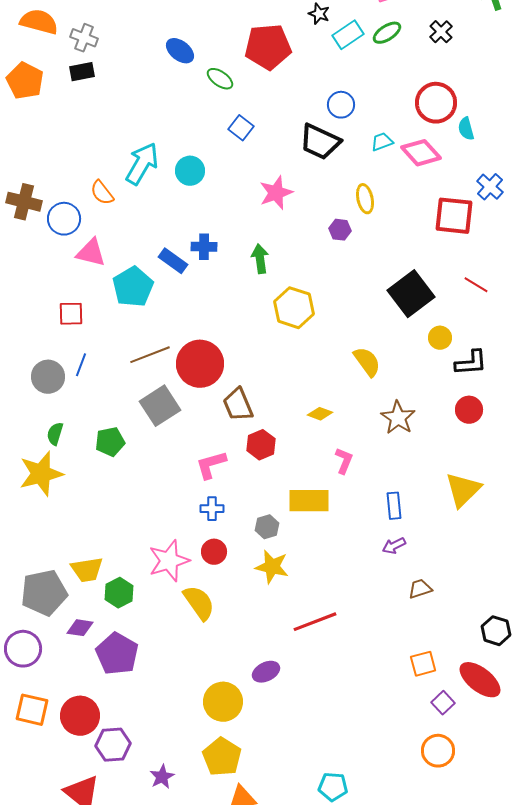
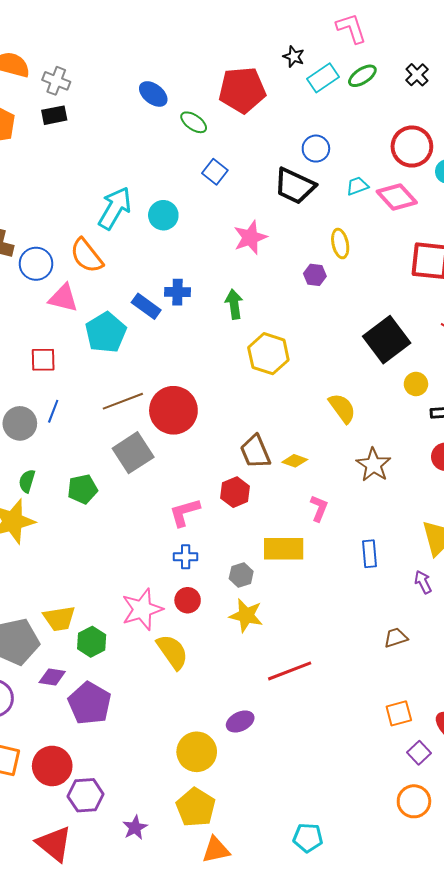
orange semicircle: (102, 193) -> (87, 256), moved, size x1.4
brown trapezoid: (238, 405) -> (255, 452), moved
purple arrow: (394, 546) -> (423, 582), moved, turned 90

